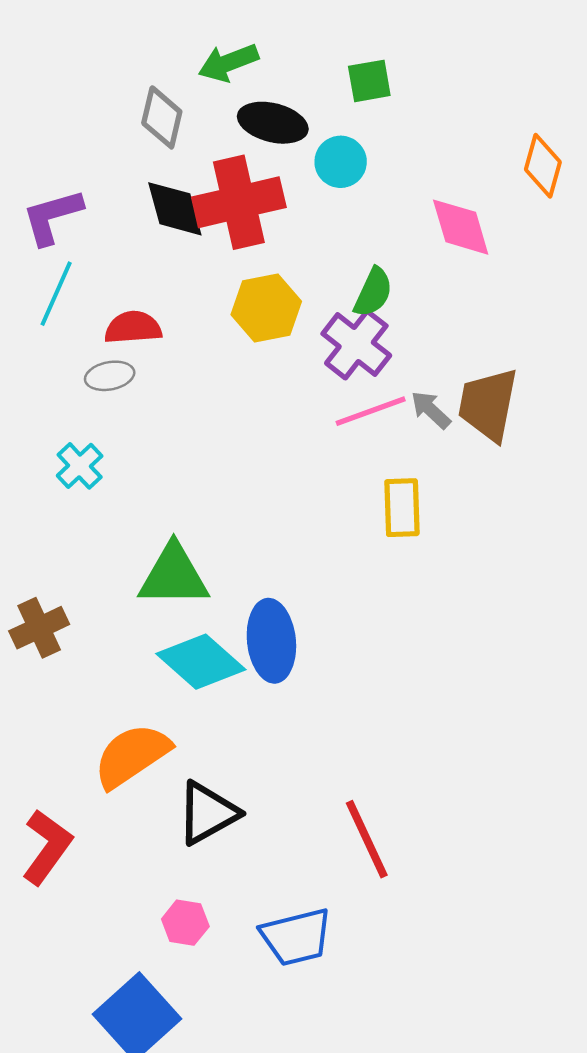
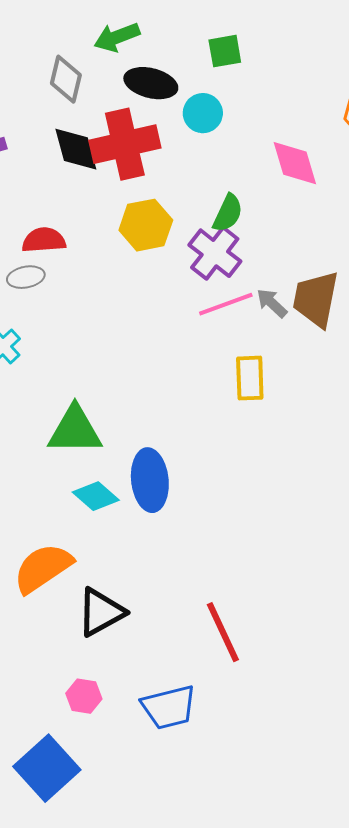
cyan diamond: (201, 662) -> (96, 496), size x0.7

